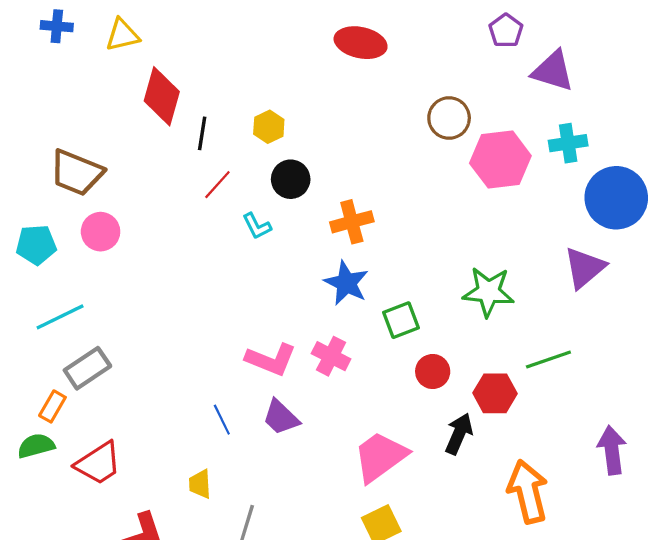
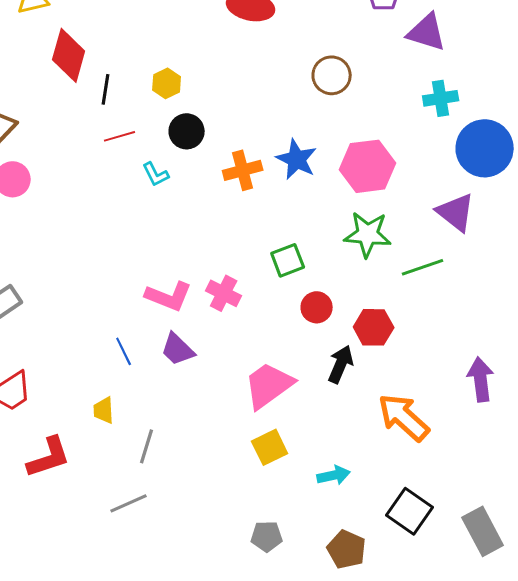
pink hexagon: (500, 160) -> (368, 166), moved
red line: (217, 185) -> (120, 136), turned 32
purple triangle: (585, 268) -> (456, 212), turned -42
blue star: (346, 283) -> (297, 159), moved
green line: (548, 359) -> (423, 267), moved
orange arrow: (528, 492) -> (404, 417), turned -34

